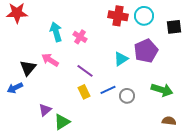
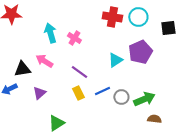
black triangle: (28, 68) -> (22, 69), turned 42
green arrow: (162, 90) -> (144, 99), moved, turned -40
purple triangle: (45, 110) -> (39, 93), moved
brown semicircle: (169, 121) -> (154, 119), moved

